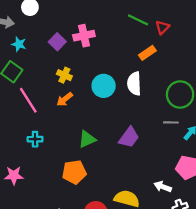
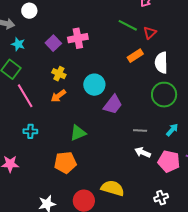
white semicircle: (134, 84) -> (161, 63), moved
gray line: (171, 122) -> (140, 131), moved
purple trapezoid: (129, 137) -> (113, 105), moved
white arrow: (163, 187) -> (143, 152), moved

